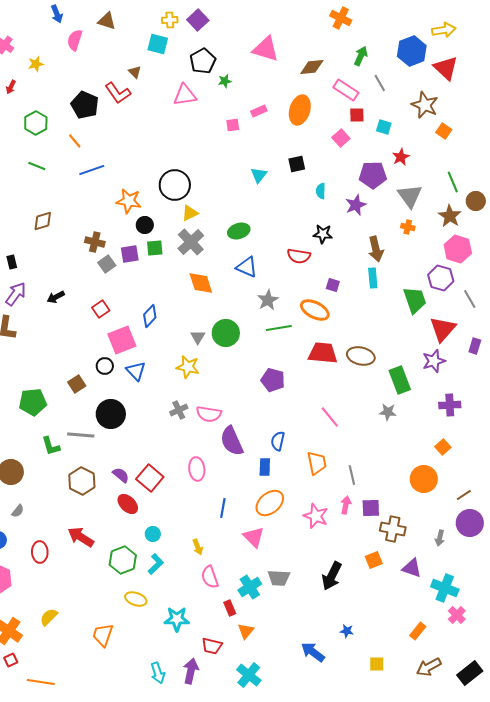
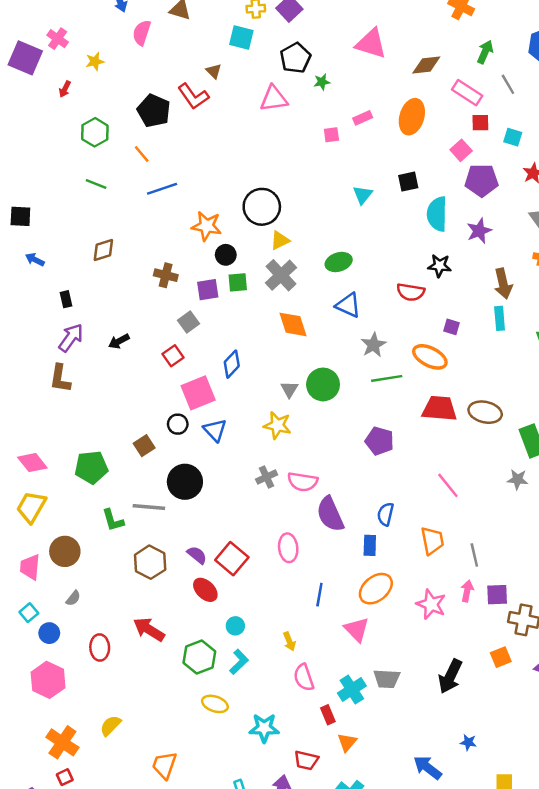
purple pentagon: (373, 175) -> (482, 180), moved
cyan semicircle: (321, 191) -> (437, 214), size x1.8
gray square: (107, 264) -> (189, 322), moved
orange trapezoid: (103, 635) -> (165, 765), moved

